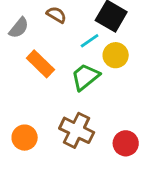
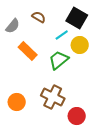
red circle: (126, 143) -> (77, 116), moved

